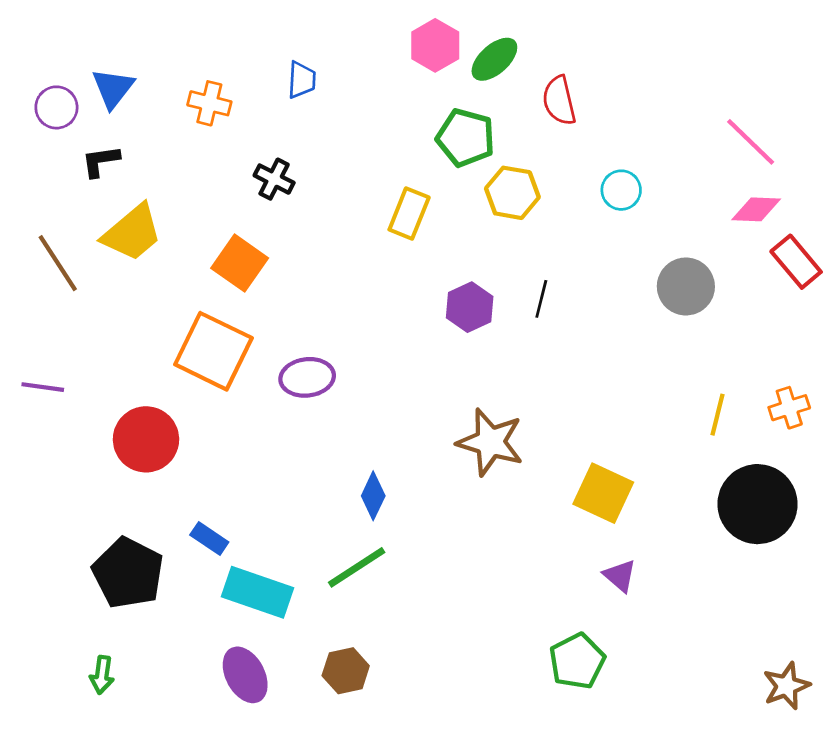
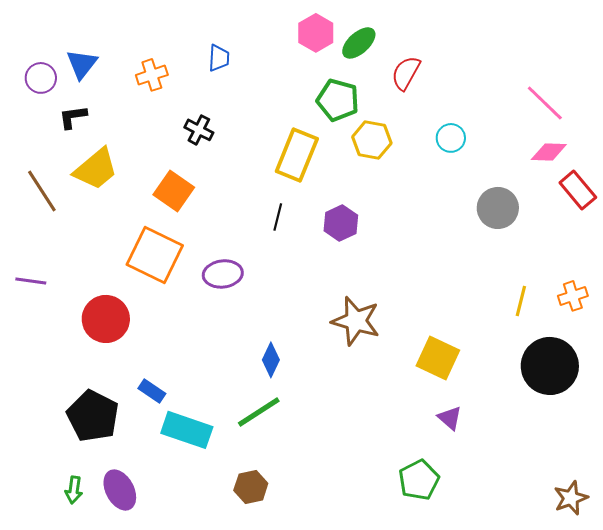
red semicircle: (559, 101) -> (406, 73), turned 42
orange cross: (209, 103) -> (152, 75), turned -32
yellow rectangle: (409, 213) -> (297, 155), size x1.4
black line: (541, 299) -> (278, 217), moved
purple ellipse: (245, 675) -> (120, 490), moved

